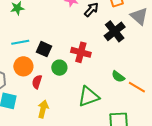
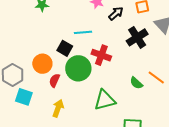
cyan line: (20, 42) -> (83, 32), moved
green circle: (59, 68) -> (78, 68), size x1.6
orange line: (137, 87) -> (156, 77), moved

